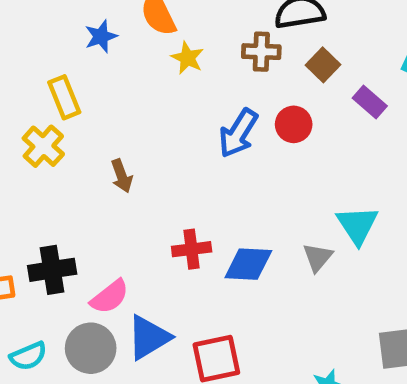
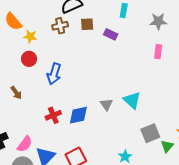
brown square: (323, 65) -> (87, 24), turned -32
red circle: (294, 124) -> (29, 59), moved
blue arrow: (238, 133) -> (54, 74), moved
cyan triangle: (357, 225) -> (132, 100), moved

